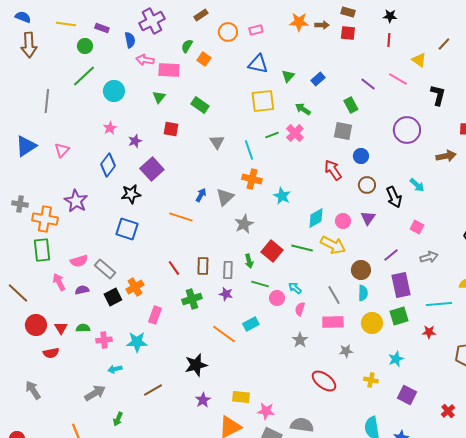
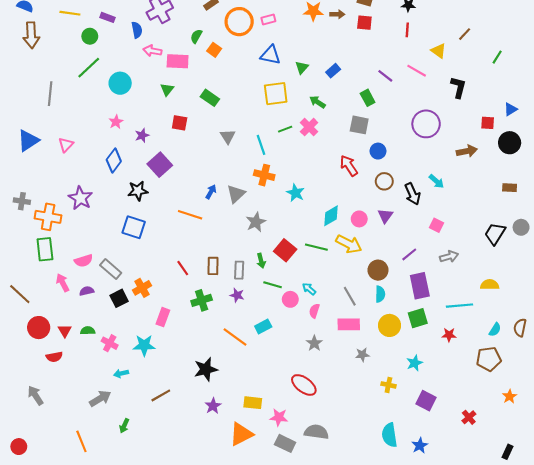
orange circle: (228, 32) -> (239, 22), size x1.4
pink cross: (104, 340) -> (110, 343), turned 35
red ellipse: (324, 381) -> (304, 385), moved

